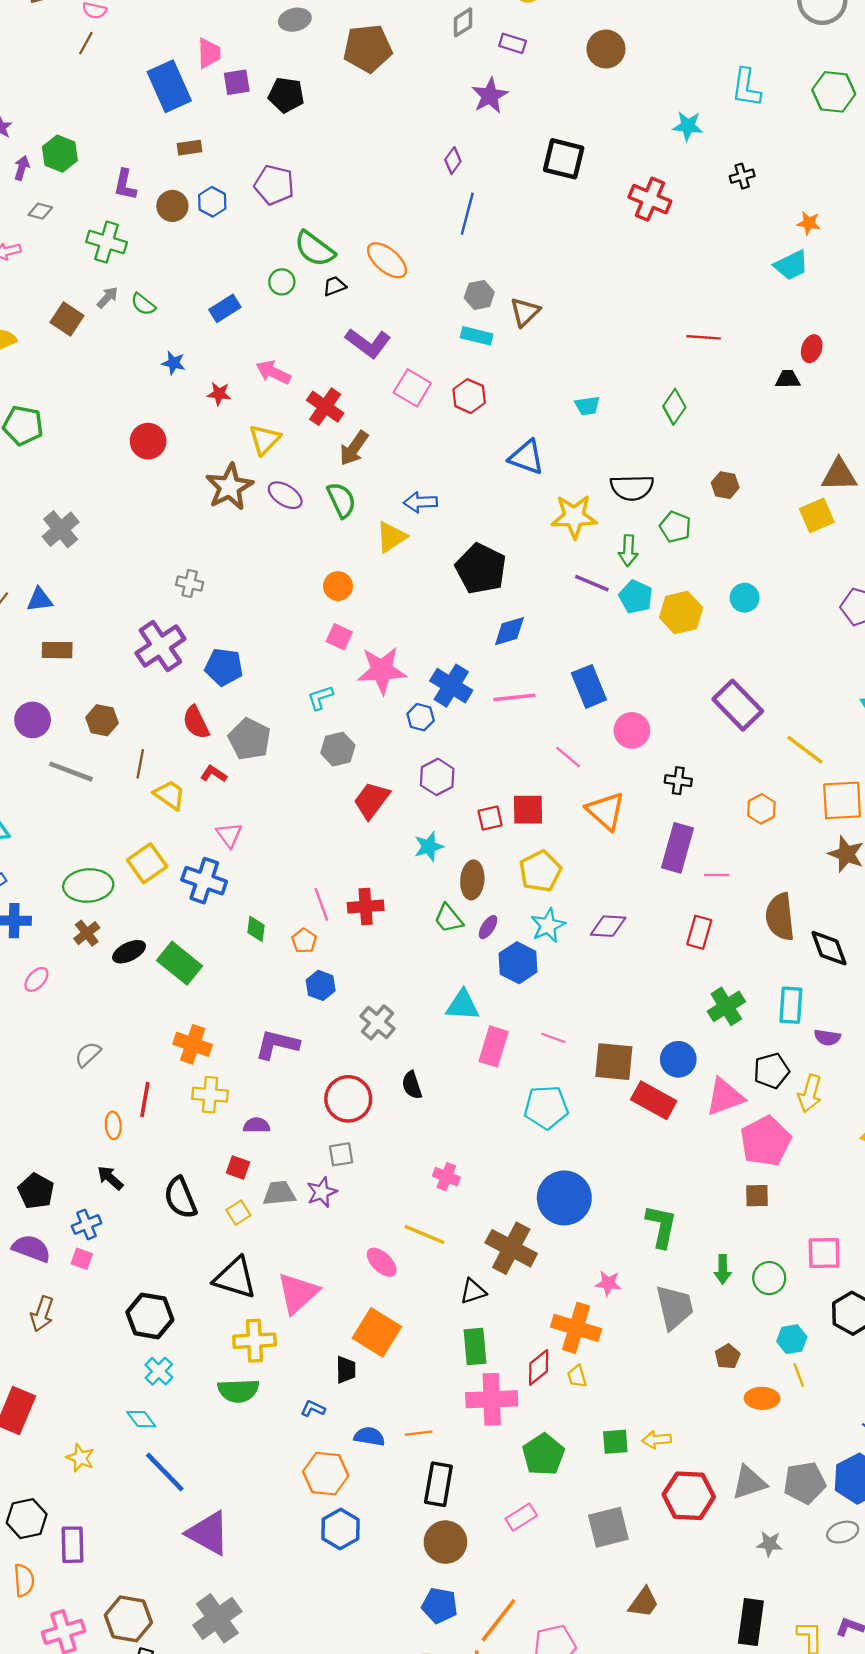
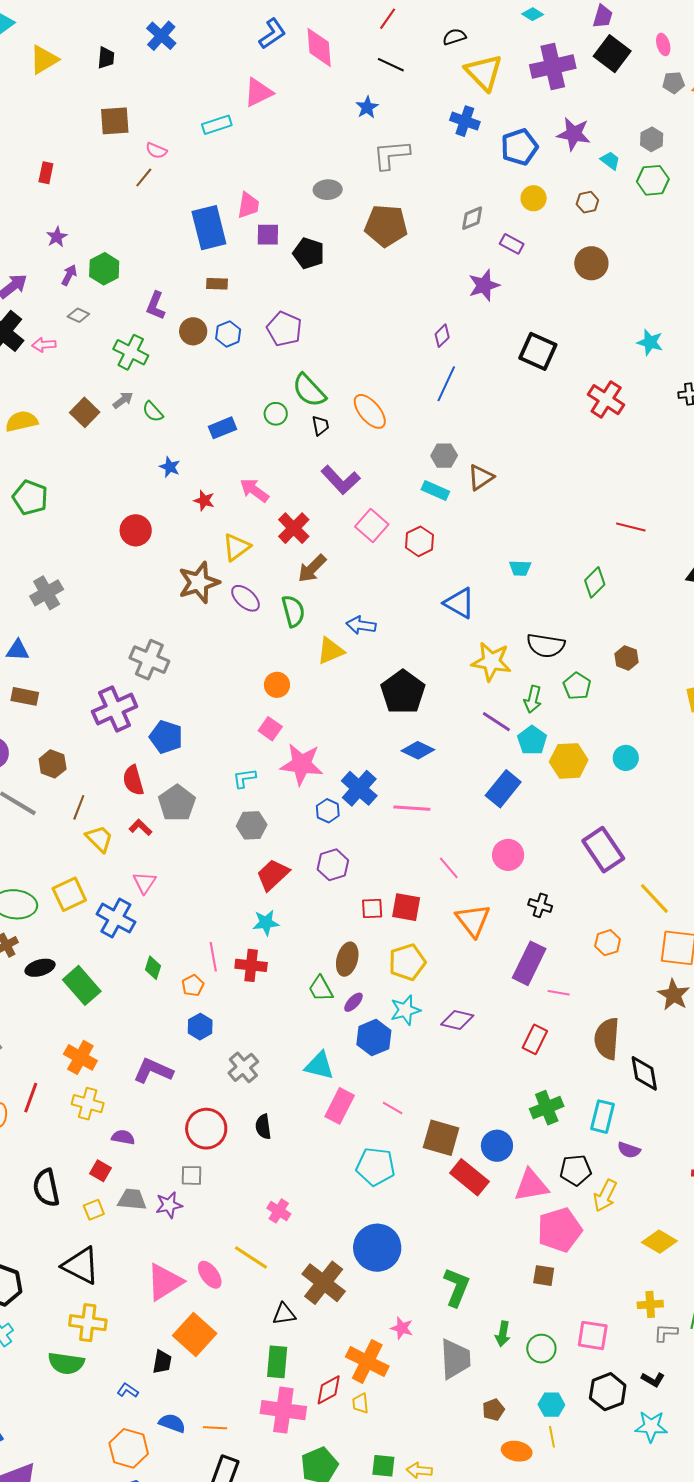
black trapezoid: (335, 286) -> (321, 426), turned 90
gray cross: (190, 584) -> (149, 660), size x1.6
blue diamond: (509, 631) -> (418, 750), turned 32
blue rectangle: (589, 686) -> (503, 789), moved, turned 51
cyan star: (429, 847) -> (266, 923), moved
pink triangle: (298, 1293) -> (165, 1282), moved

